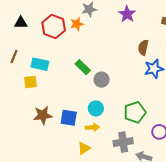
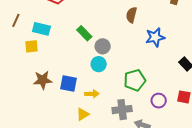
brown semicircle: (143, 47) -> (131, 15), moved
cyan circle: (96, 108) -> (99, 64), moved

